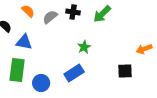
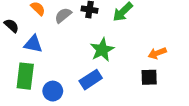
green star: (84, 47) -> (102, 50), size x1.5
orange arrow: (144, 49) -> (157, 53), moved

